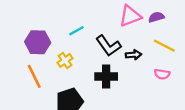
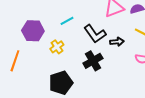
orange line: (34, 76) -> (15, 61), moved, turned 45
black cross: (106, 76) -> (93, 61), turned -30

